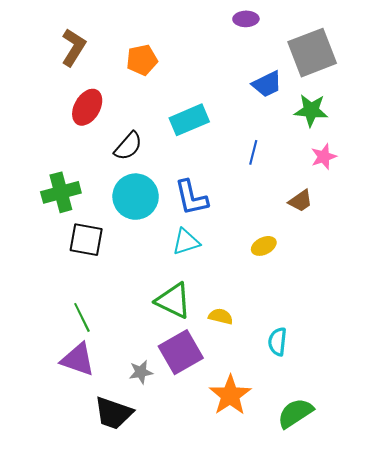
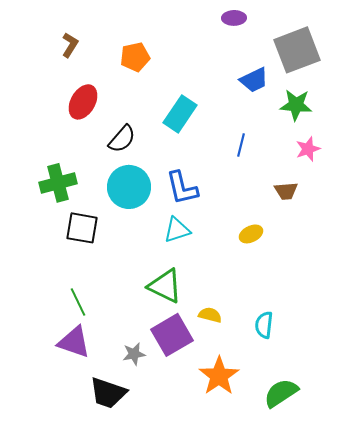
brown L-shape: (74, 47) -> (70, 45), size x0.7
cyan rectangle: (189, 120) -> (180, 114), turned -33
brown trapezoid: (301, 201) -> (286, 191), turned 30
yellow semicircle: (221, 316) -> (210, 315), moved

